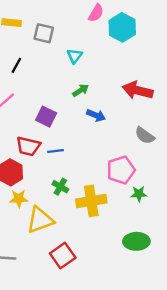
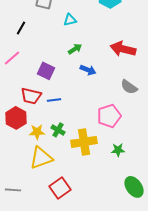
cyan triangle: (75, 56) -> (70, 20), turned 40
green star: (139, 194) -> (118, 150), moved
yellow star: (19, 199) -> (37, 132), moved
green ellipse: (136, 241) -> (134, 187), moved, turned 55

